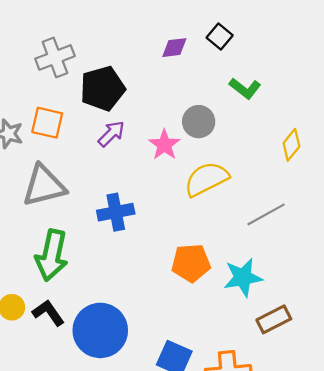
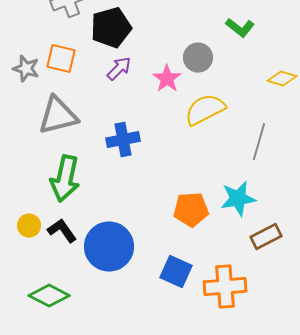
yellow diamond: (291, 145) -> (282, 79), turned 68
gray line: (266, 214) -> (259, 142), turned -45
orange pentagon: (191, 263) -> (191, 210), moved

